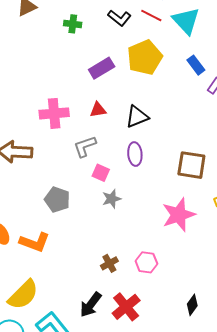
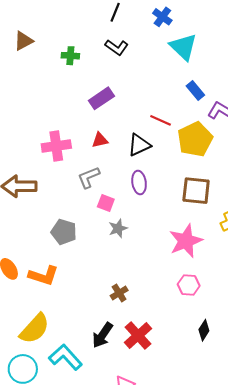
red line: (151, 16) -> (161, 120), moved
yellow pentagon: (145, 57) -> (195, 139), moved
pink hexagon: (146, 262) -> (189, 285), moved

